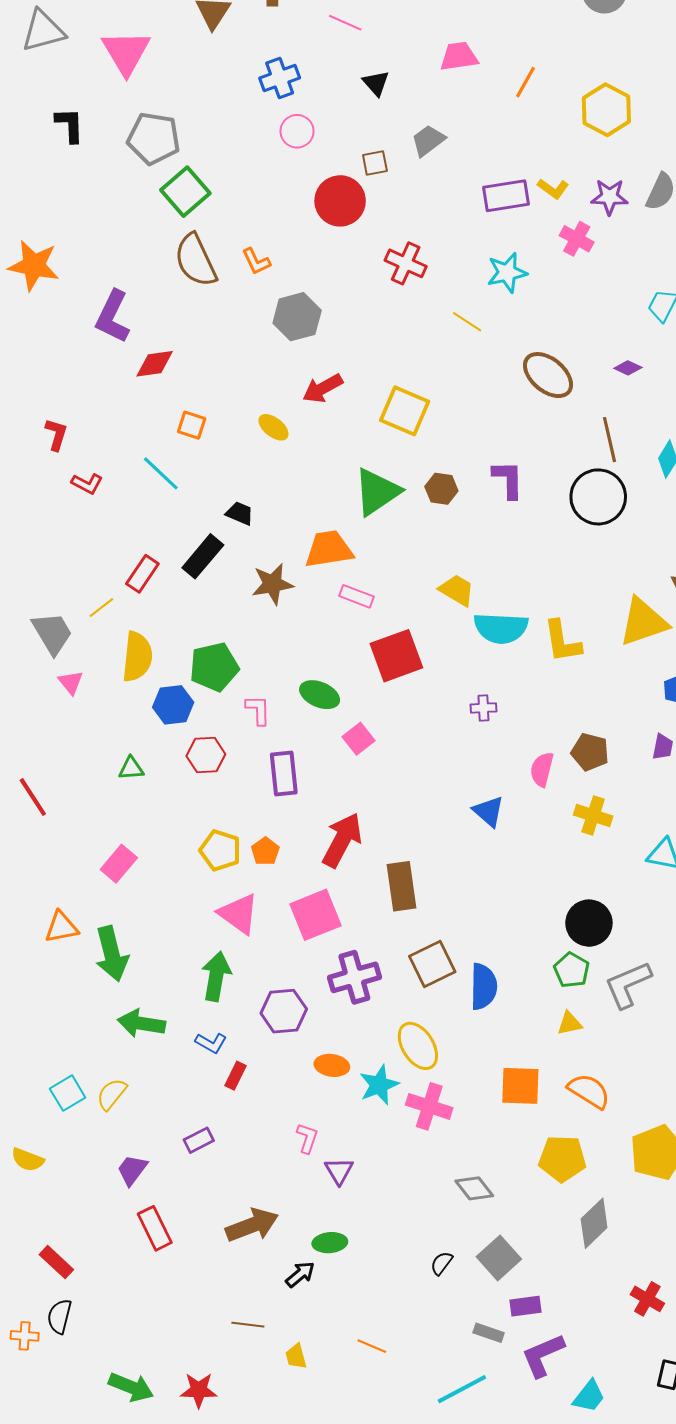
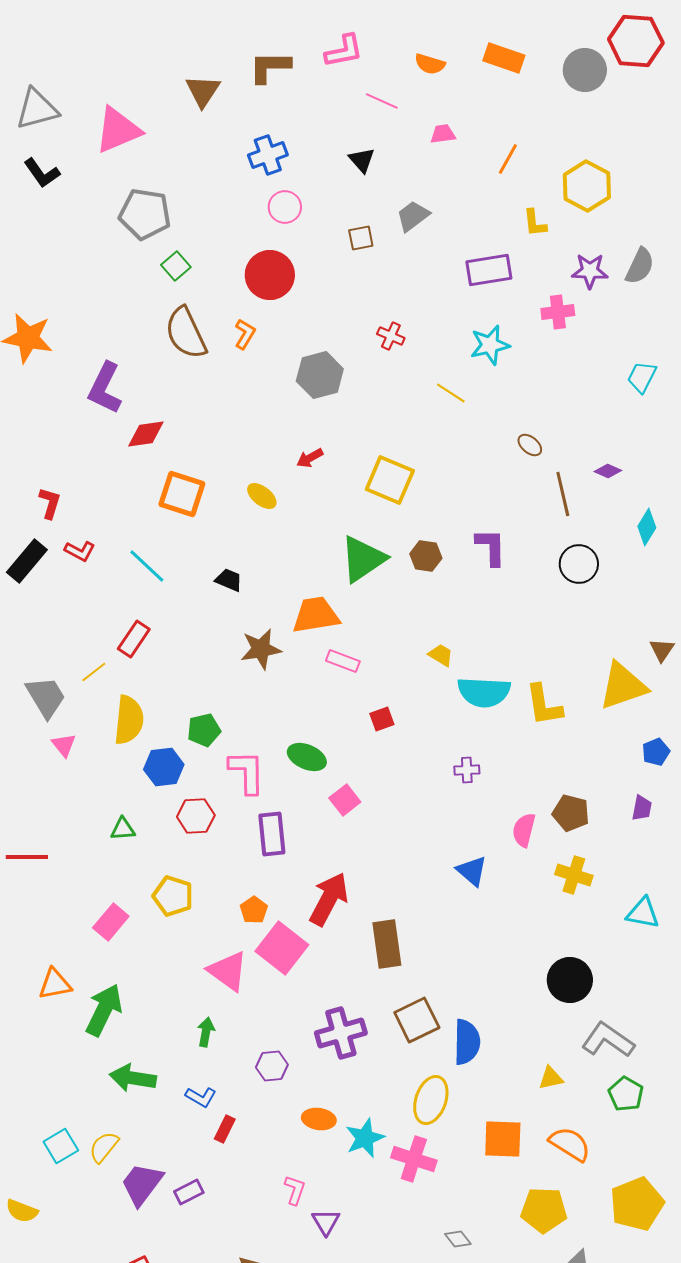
pink line: (345, 23) -> (382, 101), moved
pink triangle: (126, 52) -> (118, 130), turned 38
pink trapezoid: (459, 56) -> (443, 134), size x0.7
black L-shape: (70, 125) -> (42, 173), moved, turned 147
yellow L-shape: (553, 189) -> (535, 223), moved, turned 48
green square: (185, 192) -> (176, 266), size x0.6
red circle: (340, 201) -> (270, 275), moved
pink cross: (577, 239) -> (558, 312), turned -36
orange L-shape: (256, 261) -> (245, 334), turned -124
red cross: (406, 263) -> (391, 336), size x0.7
gray hexagon: (297, 317) -> (320, 375), moved
purple diamond: (628, 368) -> (608, 471), moved
brown ellipse: (548, 375) -> (530, 445), size x0.5
red arrow: (323, 388) -> (310, 458), size x0.7
orange square: (192, 425) -> (182, 494), size x1.6
brown line: (609, 440) -> (563, 494), moved
cyan line: (161, 473) -> (147, 566), moved
black circle: (598, 497) -> (579, 564), size x0.7
black rectangle: (203, 556) -> (27, 561), moved
yellow trapezoid: (457, 590) -> (441, 655), size x0.7
red square: (396, 656) -> (382, 719), size x0.5
green pentagon: (214, 667) -> (204, 730), size x0.7
pink L-shape: (258, 710) -> (247, 772), size x1.5
red line: (33, 797) -> (27, 857), turned -57
yellow pentagon: (220, 850) -> (173, 896), moved
pink square: (315, 915) -> (282, 948), moved, turned -30
green arrow: (112, 954) -> (104, 1010), turned -140
green pentagon: (572, 970) -> (626, 1094), moved
green arrow: (216, 976) -> (206, 1032), size x0.6
gray L-shape: (628, 984) -> (608, 1040), turned 58
purple hexagon: (284, 1011) -> (272, 1066), size x0.7
yellow ellipse: (418, 1046) -> (431, 1100), moved, turned 51
purple trapezoid: (132, 1170) -> (142, 1184), moved, size x1.4
gray diamond: (474, 1188) -> (458, 1239), size x0.7

